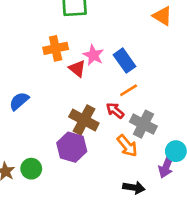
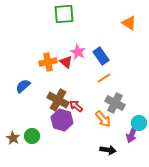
orange cross: (56, 48) -> (48, 62), moved
red arrow: (115, 111) -> (76, 106), moved
brown cross: (84, 120) -> (58, 100), moved

